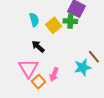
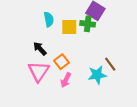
yellow square: (54, 25) -> (69, 27), turned 35
black arrow: (38, 46) -> (40, 49), moved
orange square: (38, 82) -> (61, 62), moved

